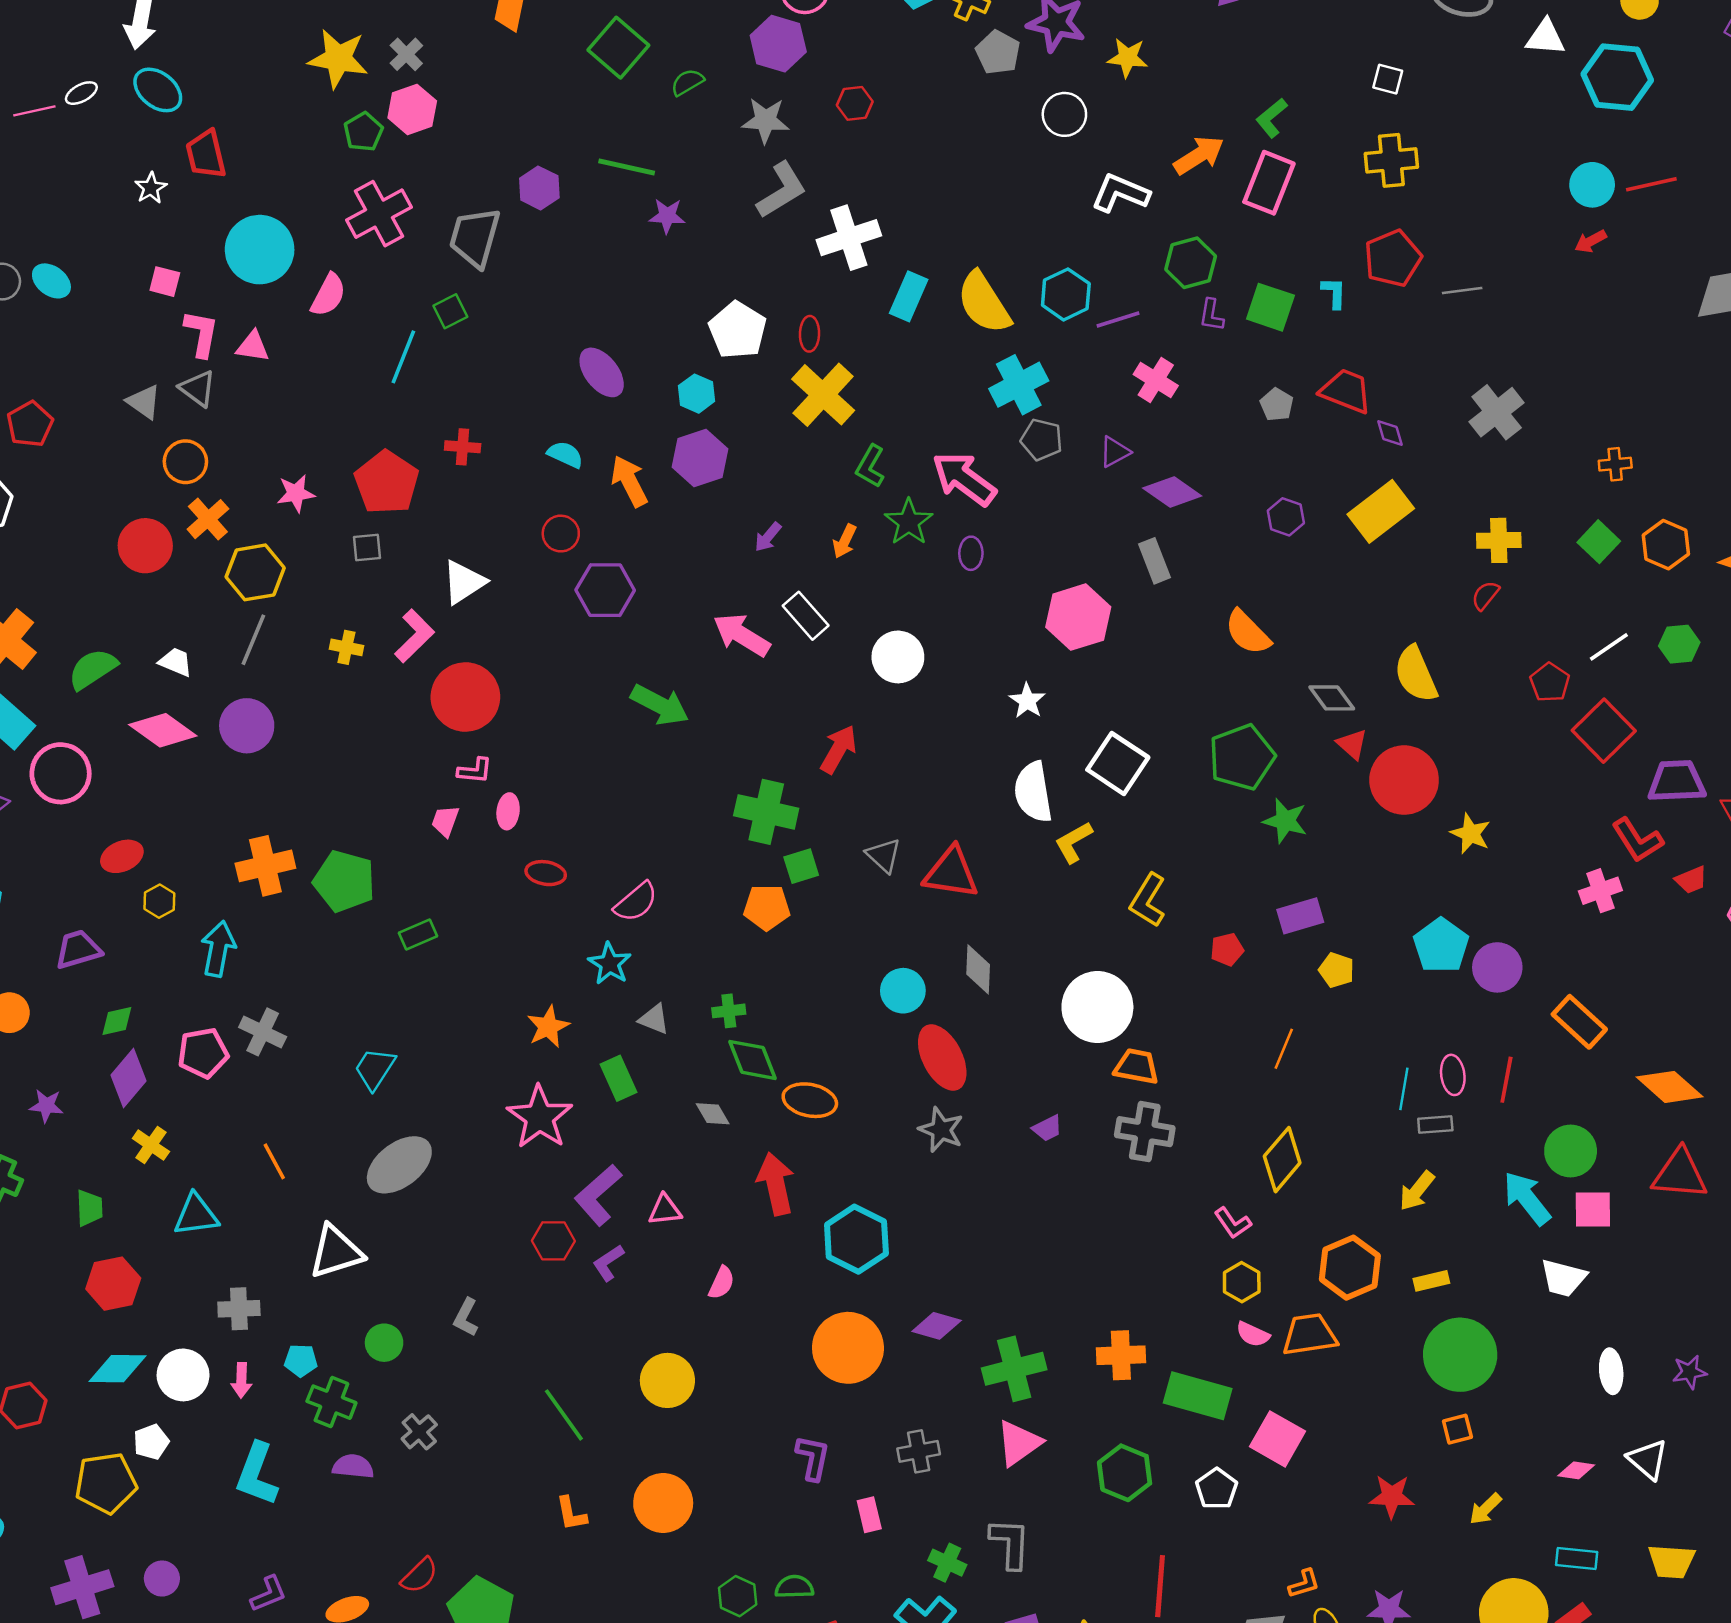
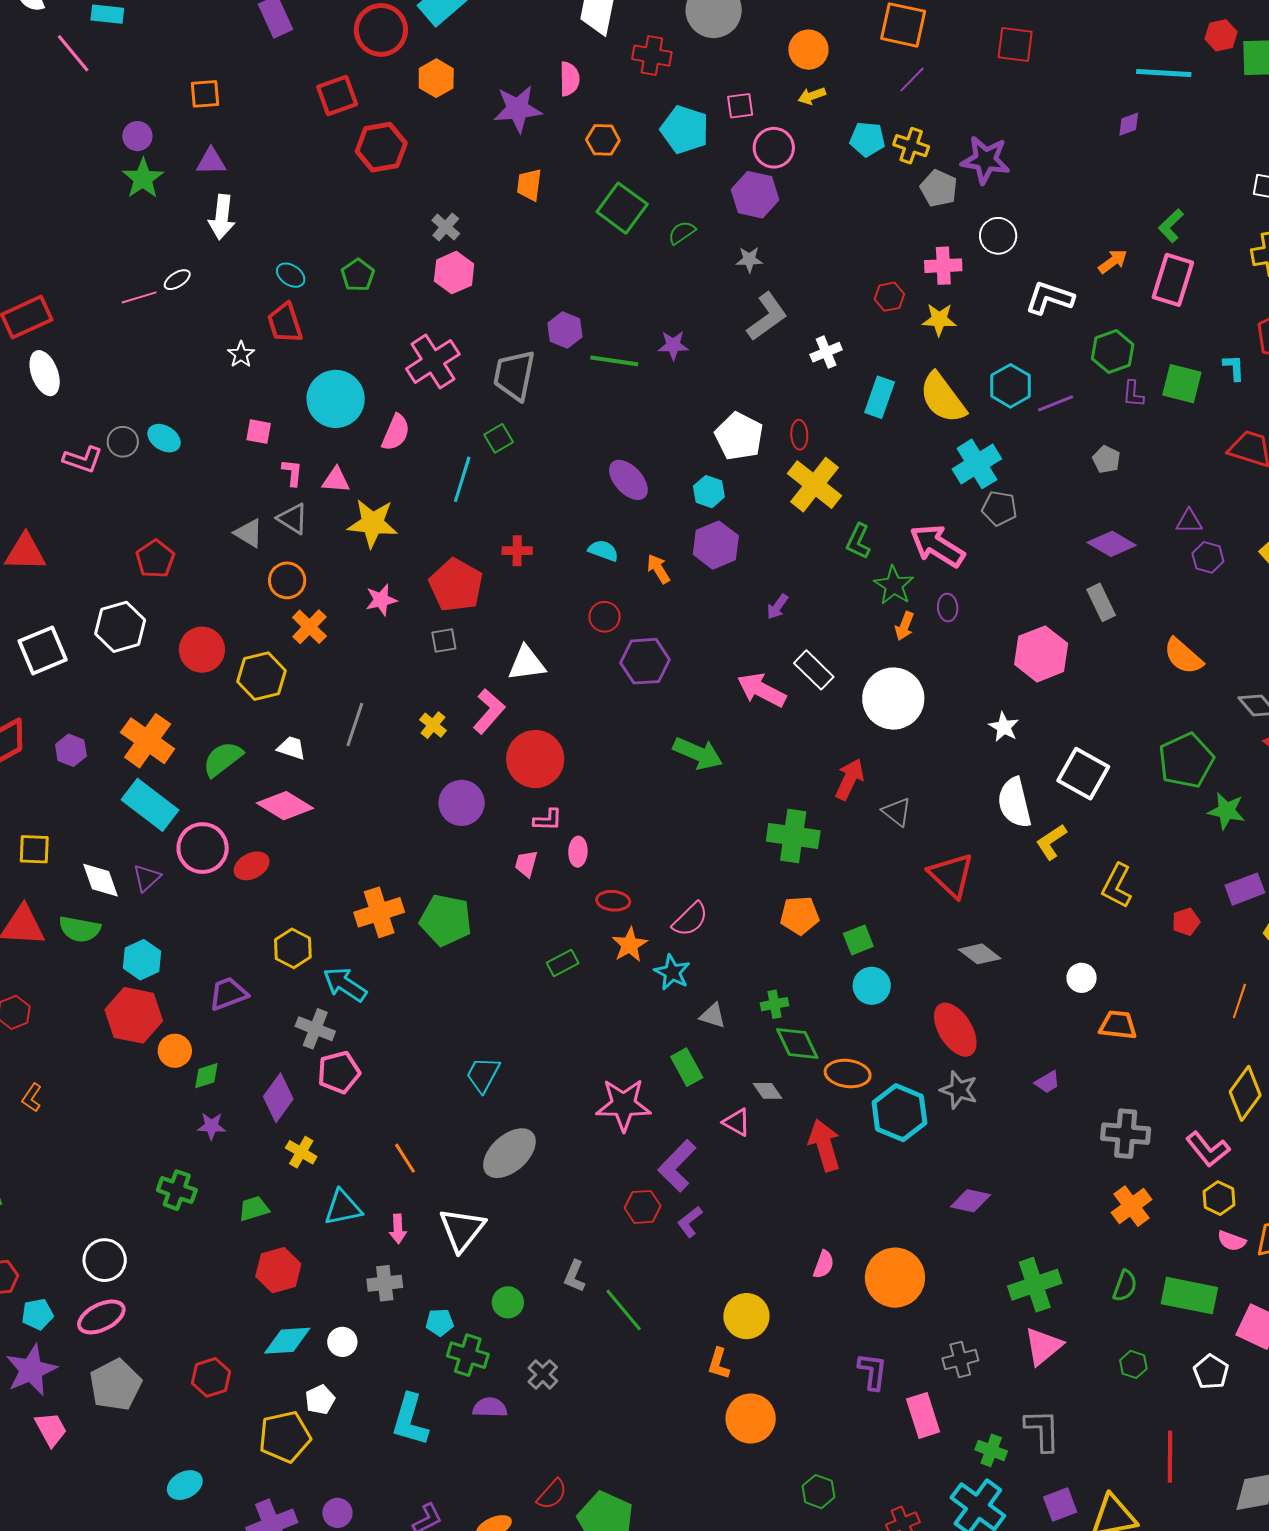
yellow star: (1128, 58) -> (939, 320), moved
yellow star: (338, 59) -> (373, 523), moved
cyan ellipse: (158, 90) -> (291, 275), moved, size x0.7
red hexagon: (855, 103) -> (889, 297), moved
gray star: (766, 120) -> (749, 260), size x0.7
green pentagon: (363, 132) -> (358, 275), moved
orange arrow: (1199, 155) -> (1113, 261), size x0.7
green line: (627, 167) -> (614, 361), moved
white cross: (849, 238) -> (826, 352), size x0.6
pink L-shape: (201, 334) -> (292, 473), size x0.7
pink cross: (1156, 380) -> (943, 266), moved, turned -30
gray pentagon: (1277, 405) -> (1106, 459), moved
purple triangle: (1115, 452) -> (1189, 521), moved, turned 32
orange arrow: (629, 481) -> (658, 569), size x0.7
orange arrow: (845, 541) -> (904, 626), moved
red circle: (145, 546) -> (202, 650), moved
yellow hexagon: (255, 572) -> (262, 676), moved
white triangle: (464, 582) -> (527, 663), turned 30
yellow cross: (346, 647) -> (433, 725), turned 32
white circle: (898, 657) -> (893, 699), size x1.4
purple circle: (247, 726) -> (462, 803), moved
gray triangle: (884, 855) -> (897, 812), moved
red ellipse: (122, 856) -> (252, 866), moved
green square: (801, 866) -> (858, 940), moved
red triangle: (951, 873) -> (951, 875), turned 39
yellow hexagon: (159, 901) -> (293, 948), size x1.4
green rectangle: (418, 934) -> (563, 963), moved
cyan arrow: (218, 949) -> (345, 984), turned -63
gray diamond: (978, 969) -> (980, 954), turned -51
cyan circle: (903, 991) -> (872, 986), moved
white circle: (1097, 1007) -> (1082, 978), size x0.5
green diamond: (117, 1021) -> (206, 1076), moved
orange star: (548, 1027) -> (630, 945), moved
gray cross: (263, 1032) -> (315, 1029), moved
pink star: (540, 1117) -> (623, 1105), turned -30
gray cross: (1145, 1132) -> (1126, 1134), moved
green trapezoid: (89, 1208) -> (254, 1209), turned -100
pink triangle: (665, 1210) -> (737, 1122), moved, turned 40
pink L-shape: (1233, 1223) -> (1208, 1149), size x1.4
cyan hexagon: (856, 1239) -> (899, 1113), moved
white triangle: (336, 1252) -> (462, 1230), turned -30
pink semicircle: (722, 1283) -> (824, 1264), moved
purple diamond: (937, 1326) -> (970, 1201), moved
orange cross: (1121, 1355) -> (1131, 1206), moved, turned -30
white circle: (183, 1375) -> (342, 1342), size x0.7
pink arrow: (241, 1380) -> (398, 1229), moved
green line: (564, 1415) -> (624, 1310), moved
green hexagon: (1125, 1473) -> (1133, 1364), size x0.6
orange L-shape: (571, 1514) -> (719, 1364), moved, turned 32
pink rectangle: (869, 1515) -> (923, 1415), size x1.5
green semicircle: (794, 1587) -> (1125, 1286), moved, turned 116

